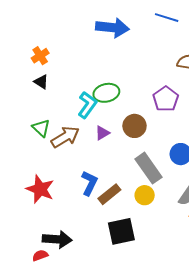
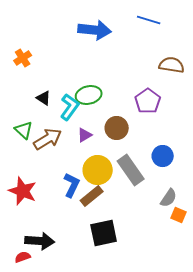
black triangle: (41, 82) -> (44, 98), moved
yellow circle: (145, 195) -> (98, 170), moved, size x1.5

